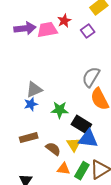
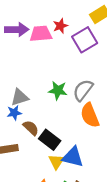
purple square: (88, 31) -> (85, 40), size x1.6
green star: (60, 110) -> (58, 90), moved
black rectangle: (81, 124) -> (50, 140), moved
brown semicircle: (53, 149) -> (31, 128), moved

